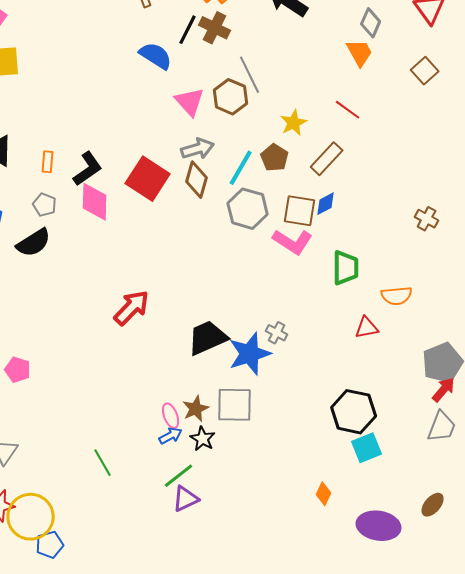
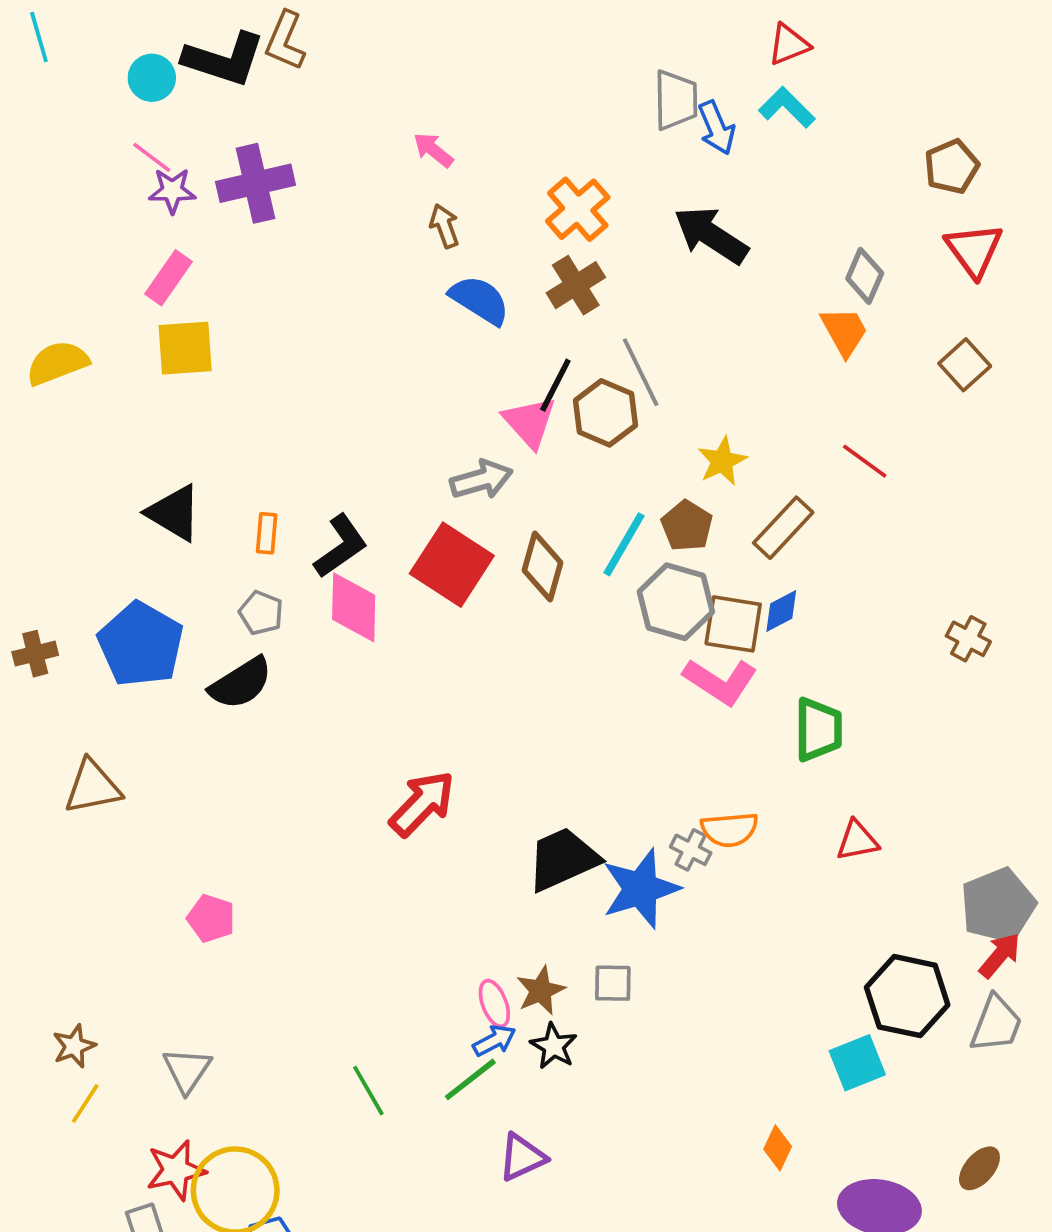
brown cross: (215, 28) -> (576, 285), turned 32
black line: (188, 30) -> (555, 385), moved
blue semicircle: (156, 56) -> (480, 300), moved
red line: (348, 110) -> (865, 461), moved
gray arrow: (198, 149) -> (481, 480), moved
gray hexagon: (248, 209) -> (676, 602), moved
orange semicircle: (397, 296) -> (729, 829), moved
gray square: (235, 405) -> (613, 983), size x0.6
black hexagon: (354, 412) -> (907, 996), moved
green line: (179, 476) -> (470, 1079), moved

